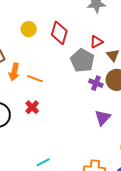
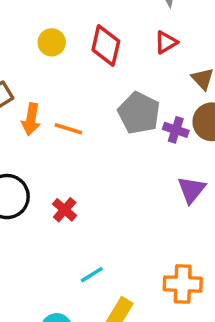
red triangle: (96, 42) -> (166, 42), moved
gray pentagon: (82, 60) -> (139, 113), moved
red cross: (32, 107) -> (65, 210), moved

